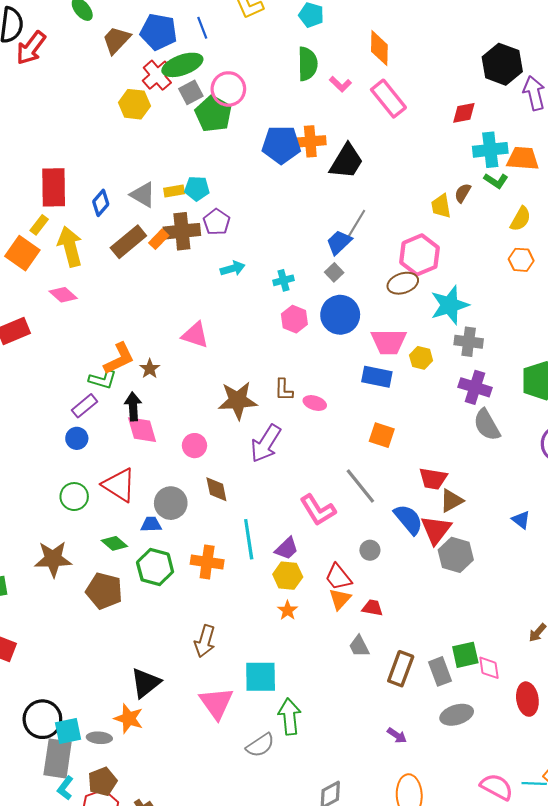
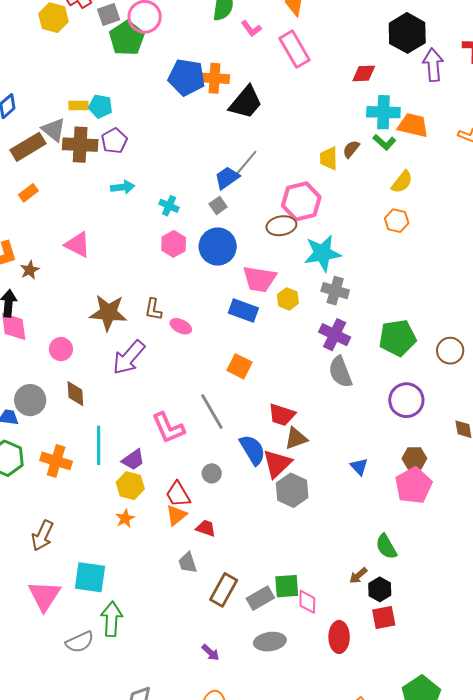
gray triangle: (143, 195) -> (54, 130), moved
orange rectangle: (159, 239) -> (28, 193), moved
cyan cross: (283, 280) -> (169, 206), turned 30
gray rectangle: (440, 671) -> (260, 598), turned 72

